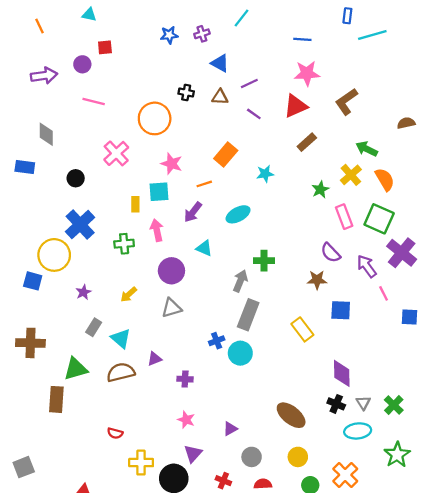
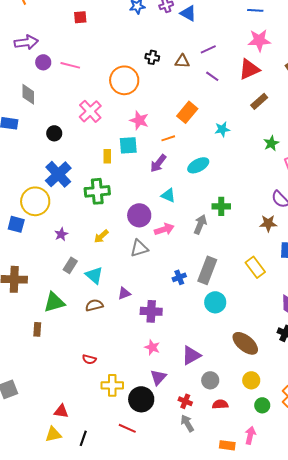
blue triangle: (220, 63) -> (188, 13), moved
purple circle: (82, 64) -> (43, 62), moved
pink arrow: (157, 230) -> (164, 229), moved, turned 84
green cross: (124, 244) -> (97, 191), size x1.4
gray rectangle: (248, 315) -> (207, 270), moved
cyan circle: (240, 353) -> (215, 302), moved
brown semicircle: (121, 372) -> (94, 305), size x0.7
purple cross: (185, 379) -> (151, 311), size x1.5
brown rectangle: (56, 399) -> (37, 329), size x0.6
purple triangle: (230, 429) -> (191, 355), size x1.5

